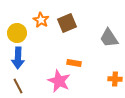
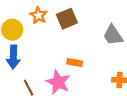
brown line: (18, 86) -> (29, 88), moved

